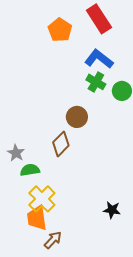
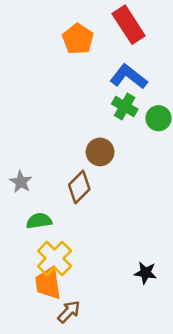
gray star: (16, 153) -> (21, 182), moved

